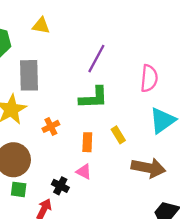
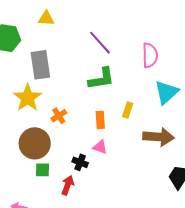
purple line: (96, 59) -> (100, 43), turned -64
orange cross: (51, 126) -> (59, 116), moved
yellow rectangle: (118, 135) -> (128, 110), turned 56

